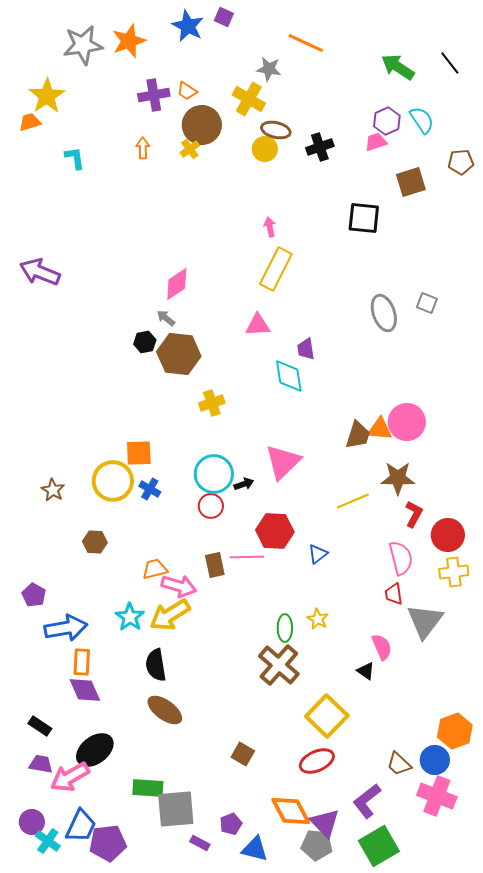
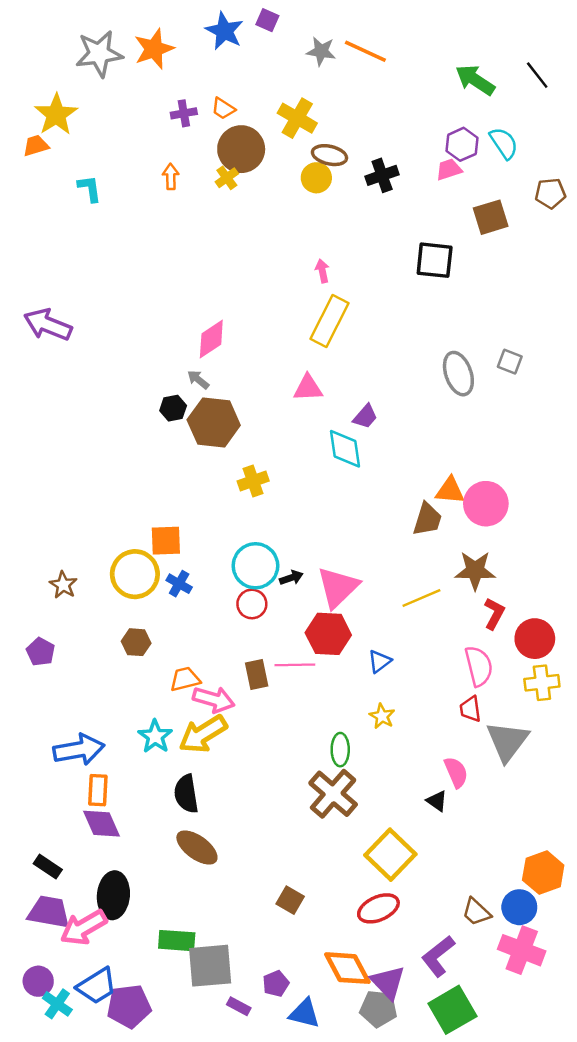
gray star: (269, 69) -> (321, 51), moved
purple cross: (154, 95) -> (184, 113), size x0.7
purple trapezoid: (306, 349) -> (365, 417), turned -130
orange triangle: (380, 429) -> (450, 491), moved
pink triangle: (283, 462) -> (338, 587), moved
brown hexagon: (95, 542) -> (136, 642), moved
purple pentagon: (34, 595) -> (41, 652), moved
yellow star: (318, 619) -> (382, 716), moved
black ellipse: (95, 750) -> (113, 895), turned -48
purple trapezoid: (41, 764) -> (49, 912), size x1.5
blue trapezoid: (81, 826) -> (97, 986), turned 33

